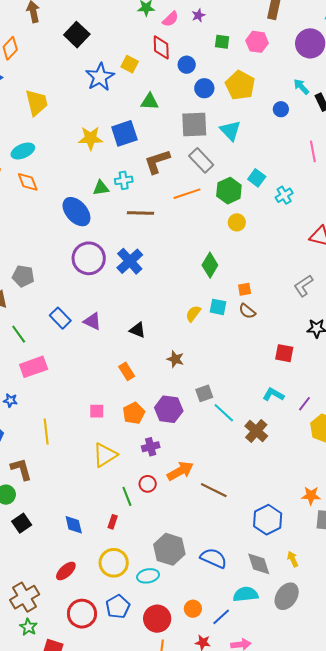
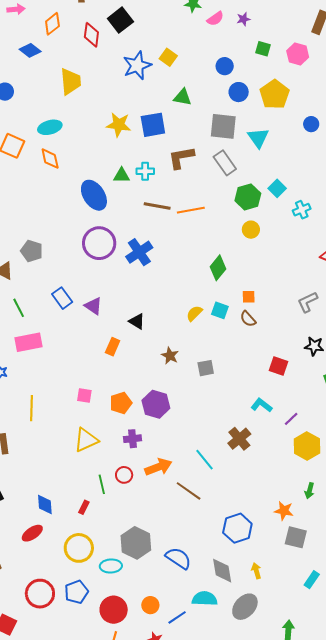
red diamond: (161, 47) -> (91, 35), moved
orange line: (187, 194) -> (191, 210), moved
orange rectangle: (127, 371) -> (113, 347), moved, turned 48
gray square: (204, 393) -> (206, 368), moved
cyan line: (224, 413) -> (205, 460), moved
red ellipse: (66, 571) -> (32, 533), moved

